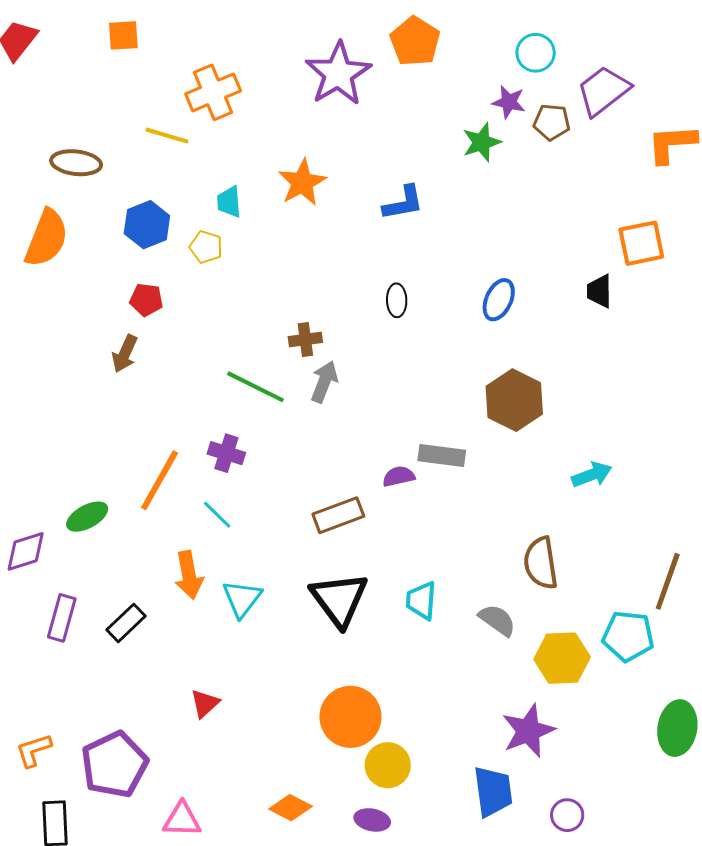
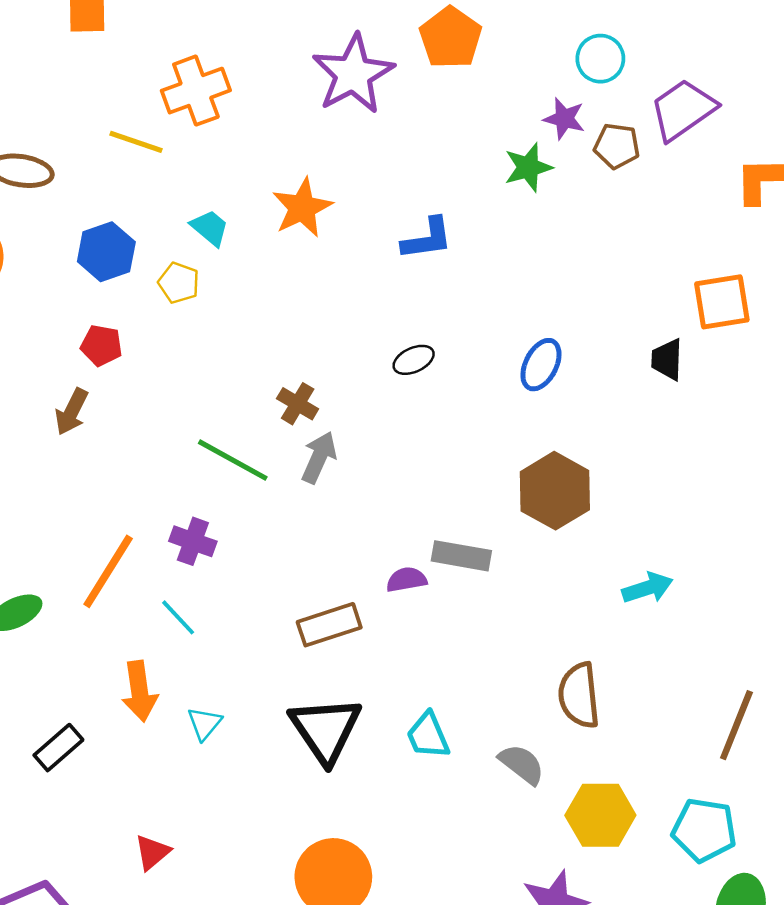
cyan trapezoid: (229, 202) -> (210, 228), turned 132
black ellipse: (397, 300) -> (414, 360), turned 64
brown cross: (305, 339) -> (298, 404), turned 36
cyan triangle: (242, 599) -> (204, 724), size x0.7
cyan trapezoid: (421, 601) -> (428, 736), turned -30
cyan pentagon: (628, 636) -> (704, 830), moved

